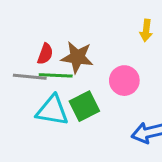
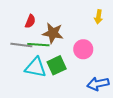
red semicircle: (45, 54) -> (30, 21), moved

